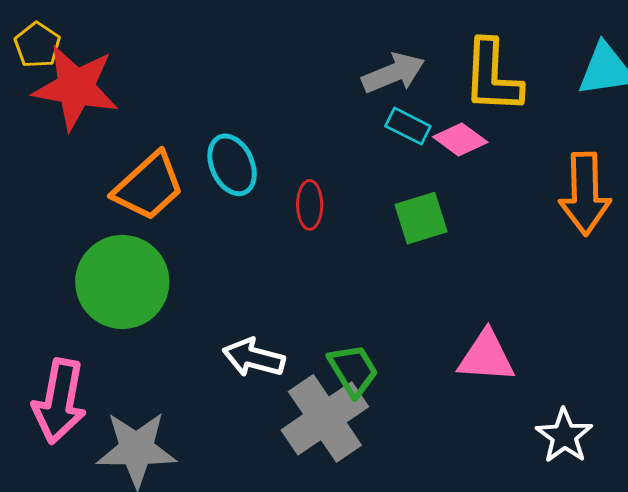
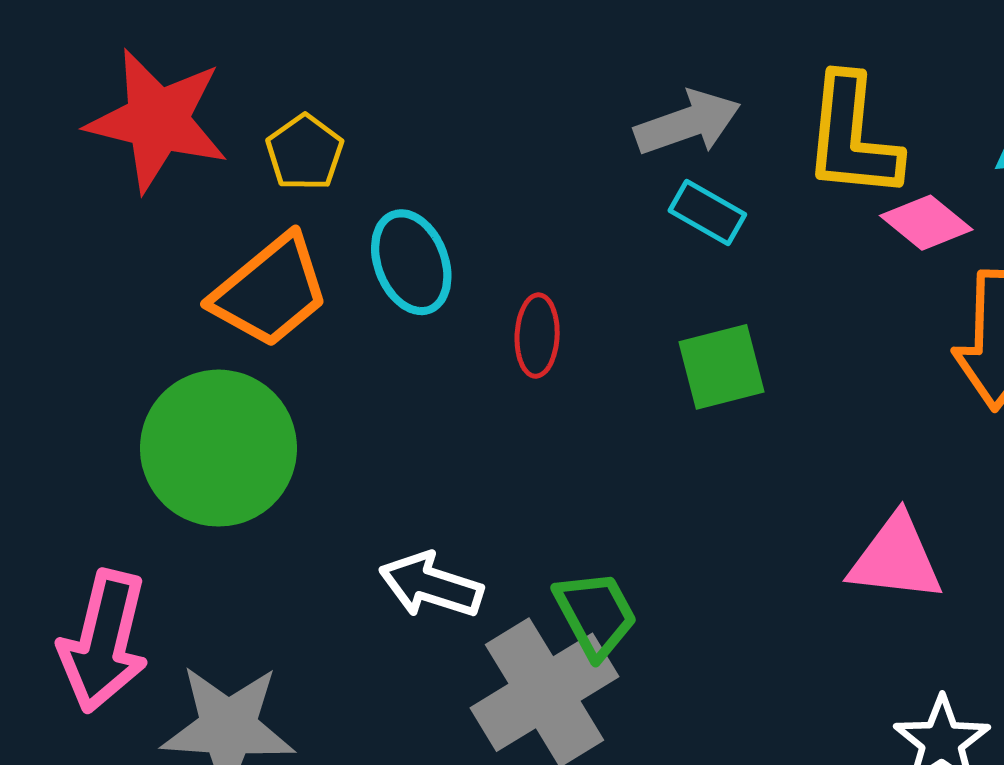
yellow pentagon: (37, 45) -> (305, 152), moved
pink diamond: (460, 139) -> (926, 223), moved
pink triangle: (486, 357) -> (896, 558), moved

